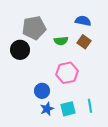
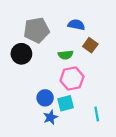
blue semicircle: (83, 21) -> (76, 25), moved
green semicircle: (61, 41) -> (66, 55), moved
cyan square: (68, 109) -> (66, 103), moved

